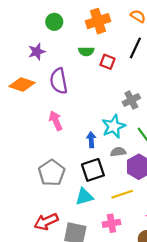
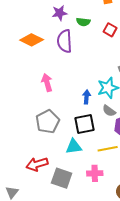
green semicircle: (86, 51) -> (83, 22), moved
purple star: (37, 52) -> (60, 13), moved
pink arrow: (56, 121) -> (47, 83), moved
gray semicircle: (118, 152) -> (109, 111), turned -144

